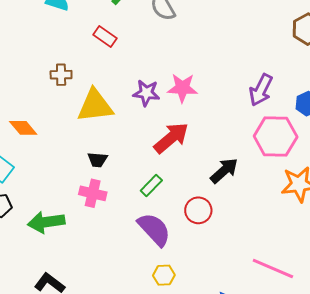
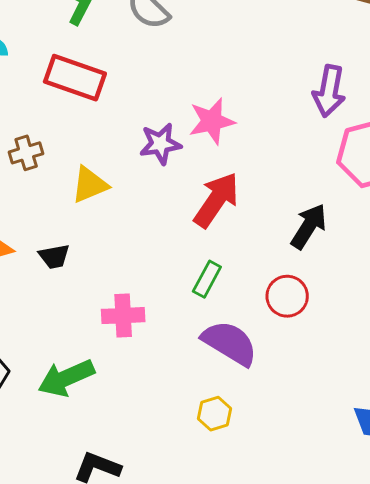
red rectangle: (105, 36) -> (75, 78), size x1.6
yellow triangle: (95, 106) -> (90, 185), size x0.7
black trapezoid: (97, 160) -> (54, 256), moved
yellow hexagon: (164, 275) -> (214, 414), moved

